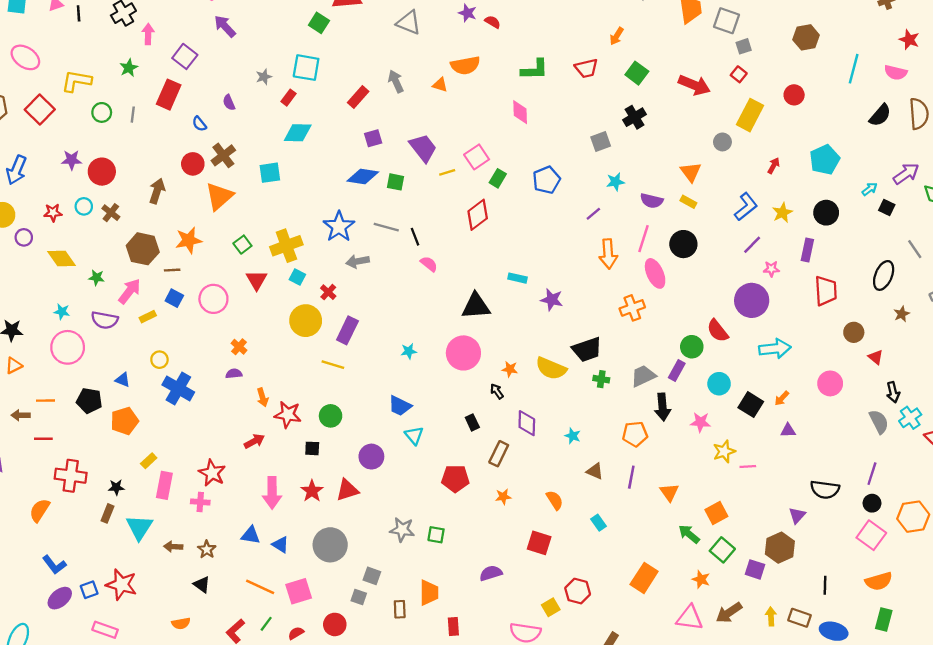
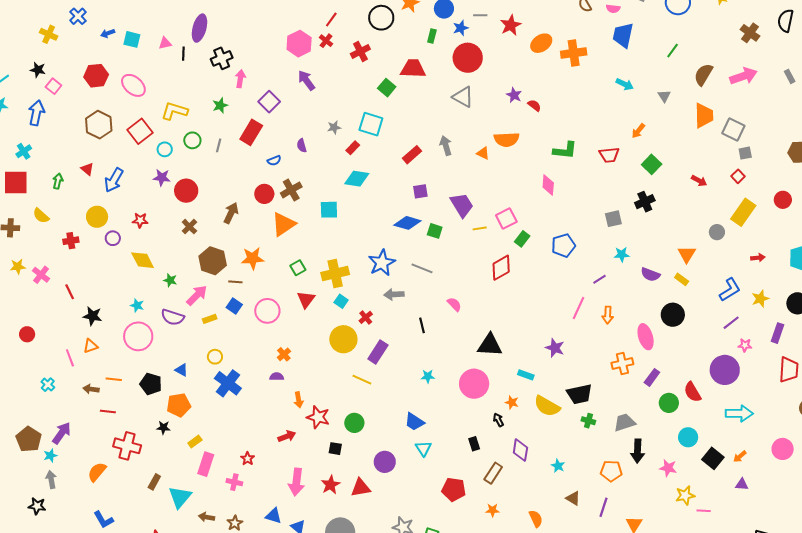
red arrow: (694, 85) -> (699, 181), size x0.6
blue semicircle: (199, 124) -> (274, 161), turned -80
red arrow: (774, 166) -> (758, 258), turned 48
cyan circle: (84, 206) -> (165, 149), moved
black line: (415, 237) -> (422, 325), moved
pink line: (644, 239) -> (578, 308), moved
orange arrow: (608, 254) -> (608, 315), size x0.7
cyan rectangle: (517, 278) -> (526, 375), moved
purple rectangle: (677, 370) -> (652, 377), moved
red star: (212, 473) -> (248, 459), size x0.6
black star: (116, 487) -> (163, 428), moved

